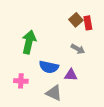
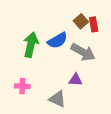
gray arrow: (78, 49) -> (83, 52), size x1.6
blue semicircle: (49, 67) -> (57, 40), moved, turned -42

